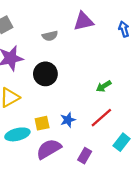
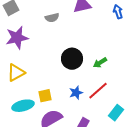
black circle: (45, 74) -> (72, 59), moved
blue star: (68, 120) -> (76, 93), moved

